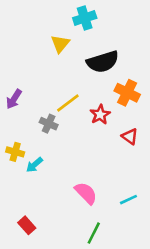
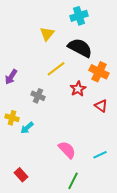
cyan cross: (85, 18) -> (79, 16), moved
black semicircle: (103, 62) -> (80, 48), turned -135
yellow line: (68, 103) -> (56, 69), moved

